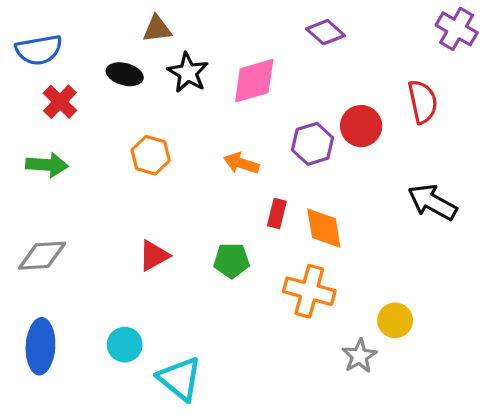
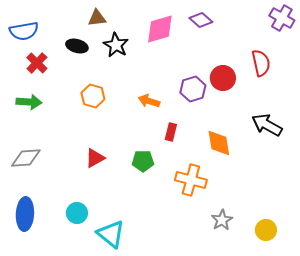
pink diamond: (254, 81) -> (160, 29), moved
orange diamond: (324, 228) -> (219, 143), moved
yellow circle: (395, 320) -> (266, 230), moved

